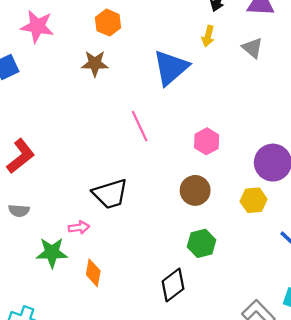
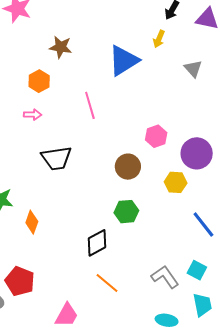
orange hexagon: (108, 23) -> (39, 81), moved
gray triangle: (252, 48) -> (193, 69), moved
pink hexagon: (207, 141) -> (156, 136), moved
pink arrow: (79, 227) -> (33, 115), moved

